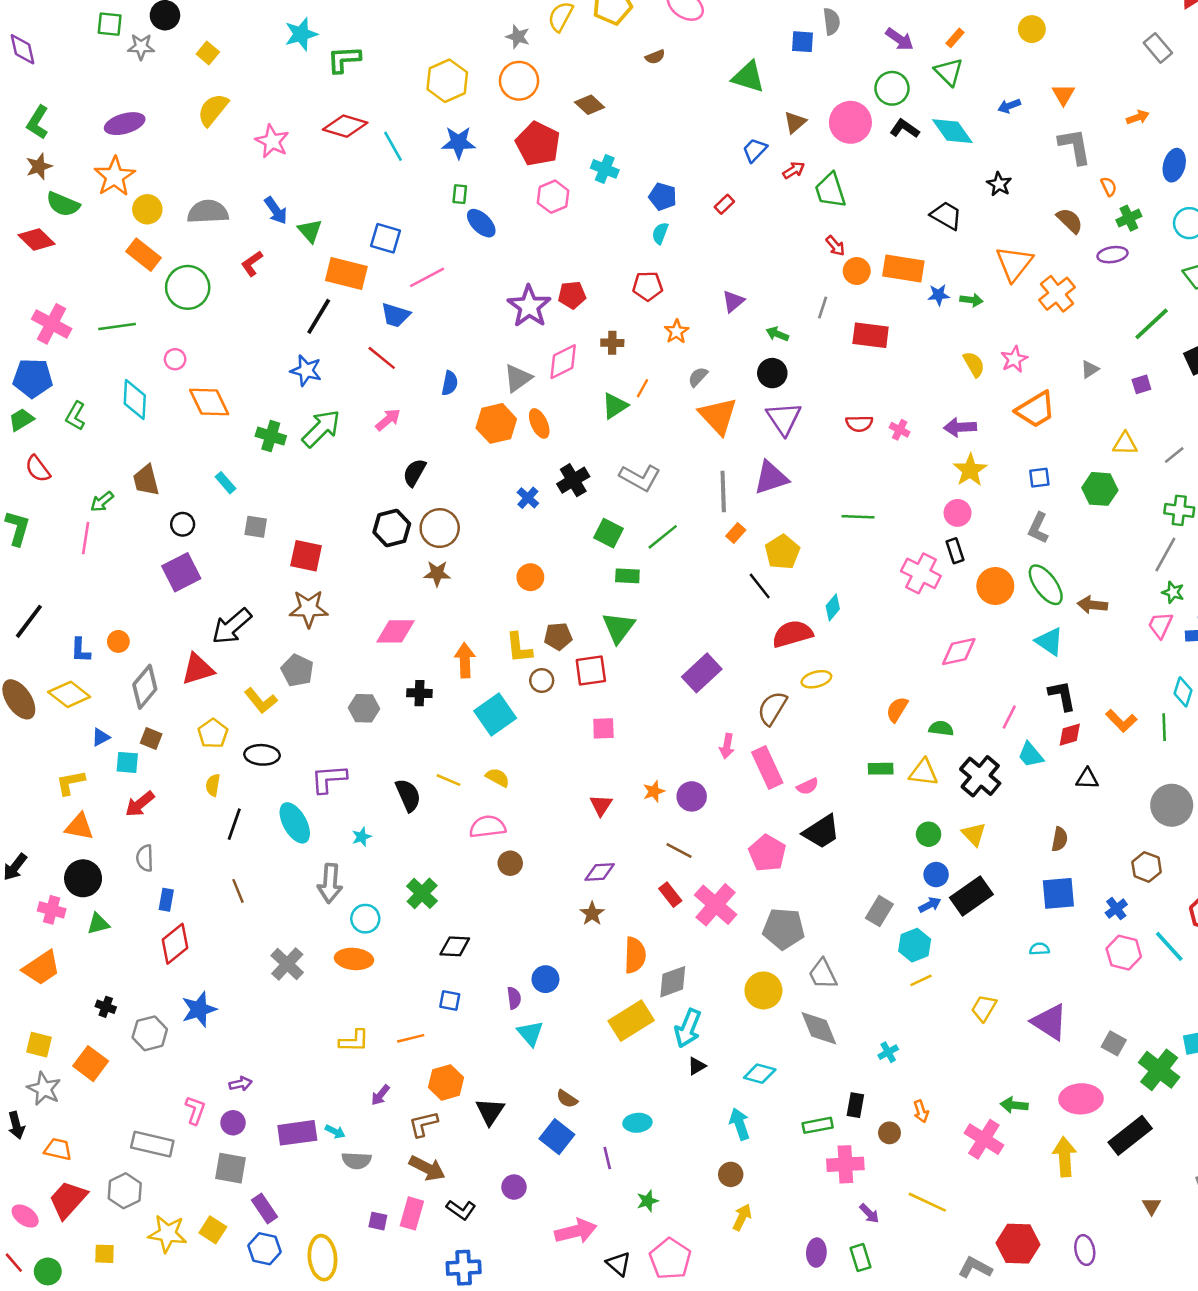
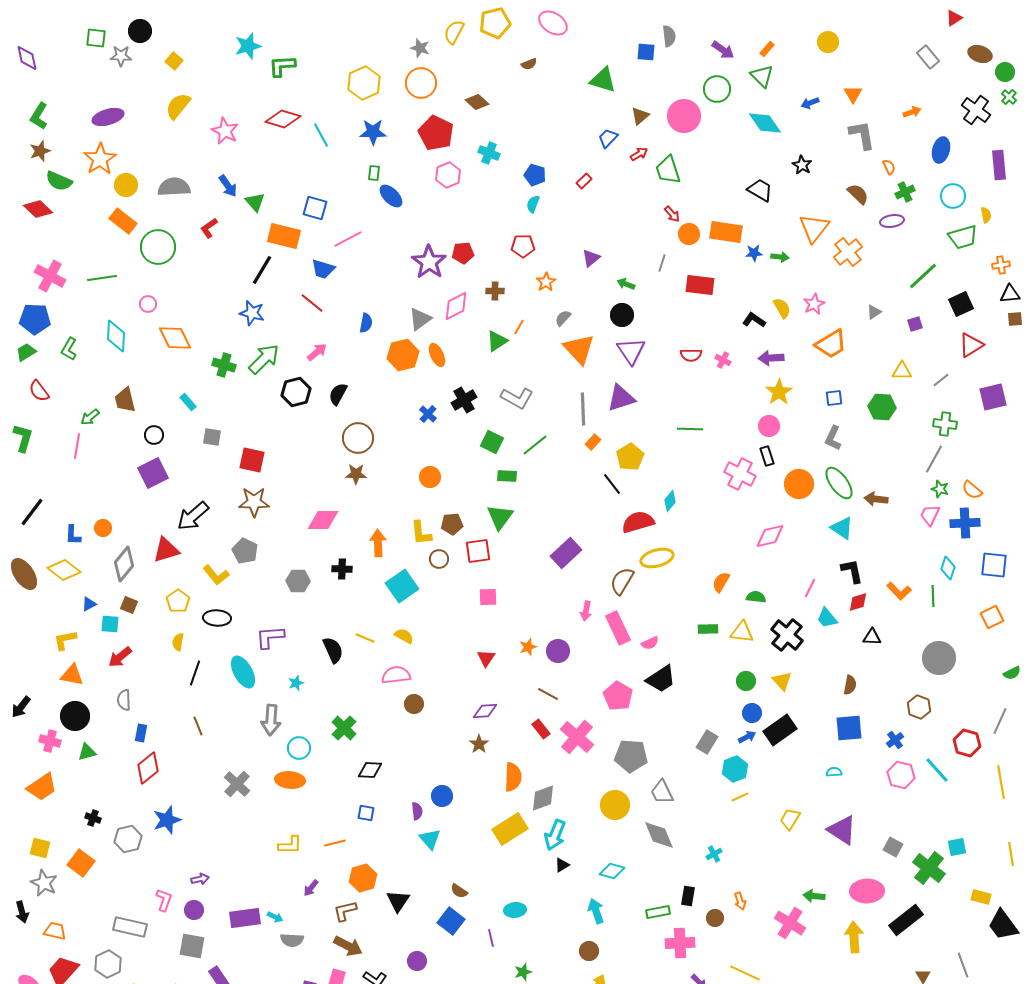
black L-shape: (905, 129) -> (754, 320), moved
black hexagon: (392, 528) -> (296, 392), moved
yellow ellipse: (816, 679) -> (657, 558), size x1.4

